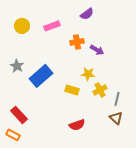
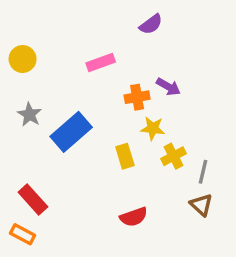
yellow circle: (22, 26) -> (23, 59), moved
pink rectangle: (52, 26) -> (101, 62), moved
orange cross: (77, 42) -> (137, 97), moved
yellow rectangle: (72, 90) -> (125, 156), turned 56

